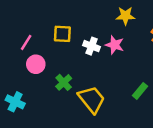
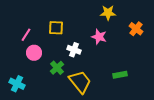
white cross: (92, 46) -> (74, 50), moved
green rectangle: (140, 91) -> (120, 75), turned 40

